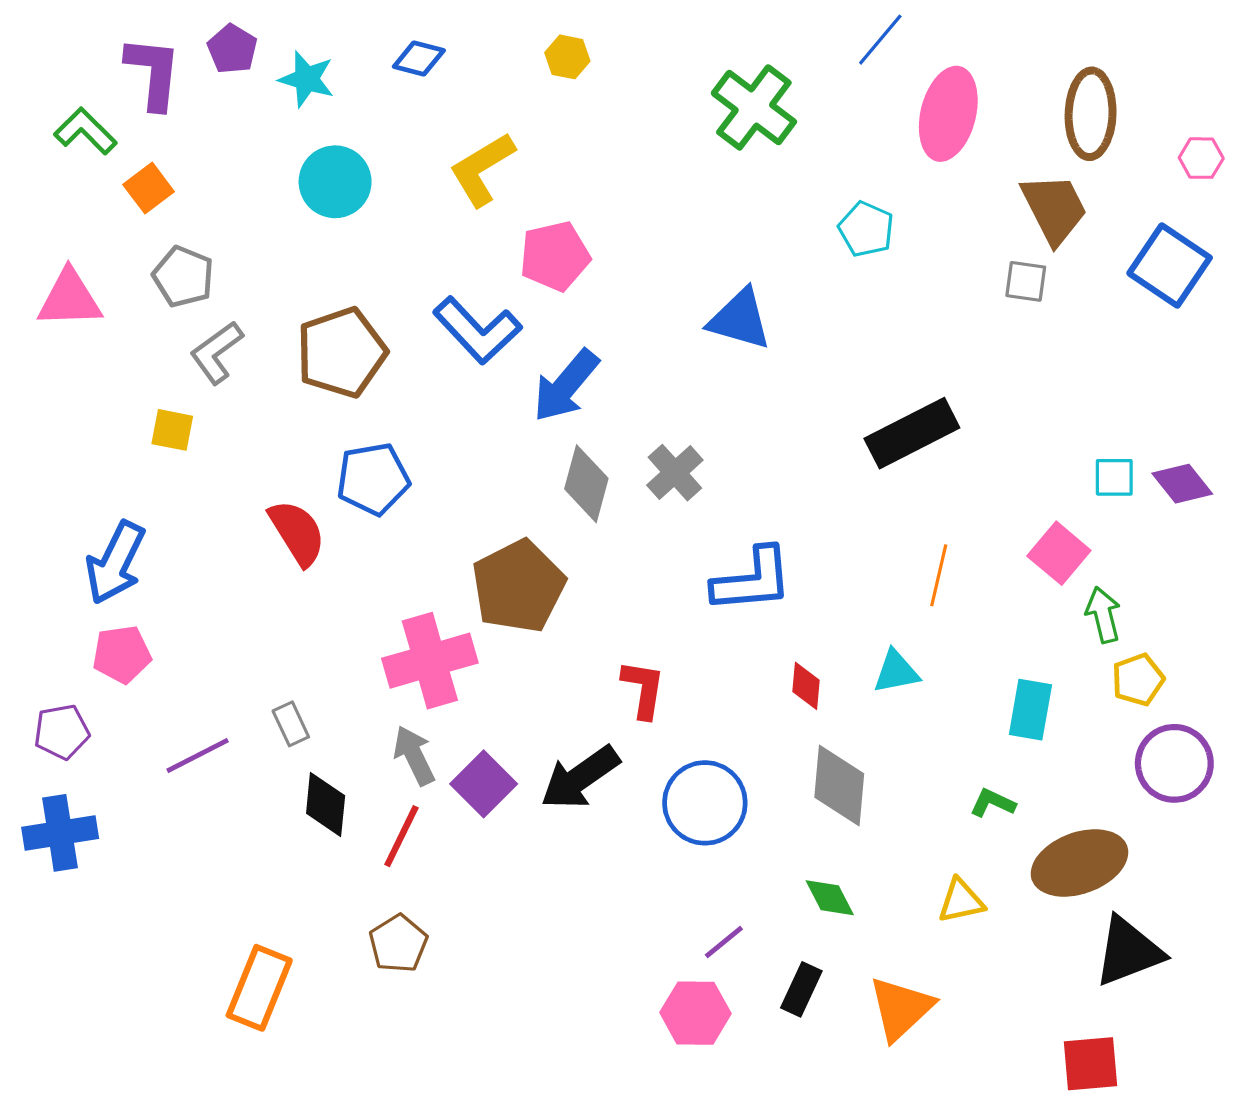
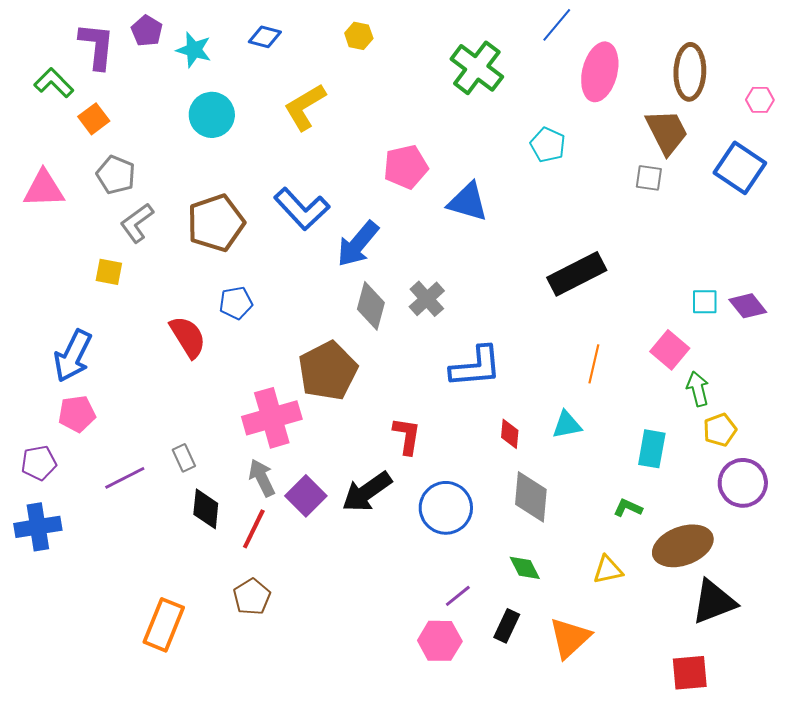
pink pentagon: (555, 256) -> (406, 167), moved
blue pentagon: (373, 479) -> (236, 303), size x0.7

